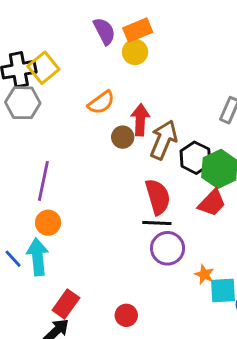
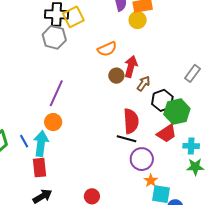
brown arrow: (164, 140) -> (144, 84), size x0.6
purple circle: (168, 248) -> (142, 159), moved
red rectangle: (66, 304) -> (40, 168), moved, turned -54

